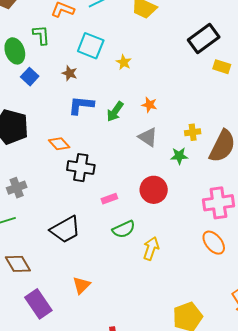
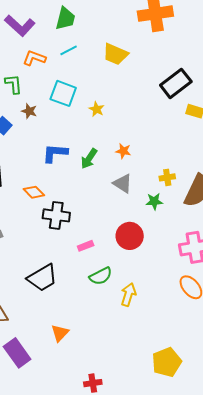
brown star: (70, 73) -> (29, 111), moved

